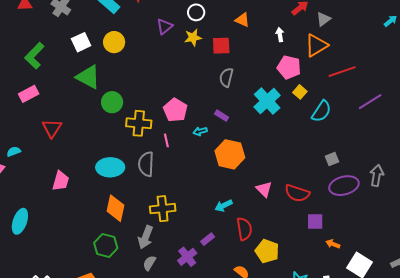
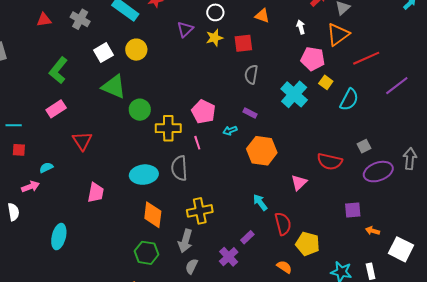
pink triangle: (264, 189) -> (299, 182), turned 36
red semicircle: (297, 193) -> (330, 161), moved
cyan arrow: (224, 206) -> (260, 202), turned 84

